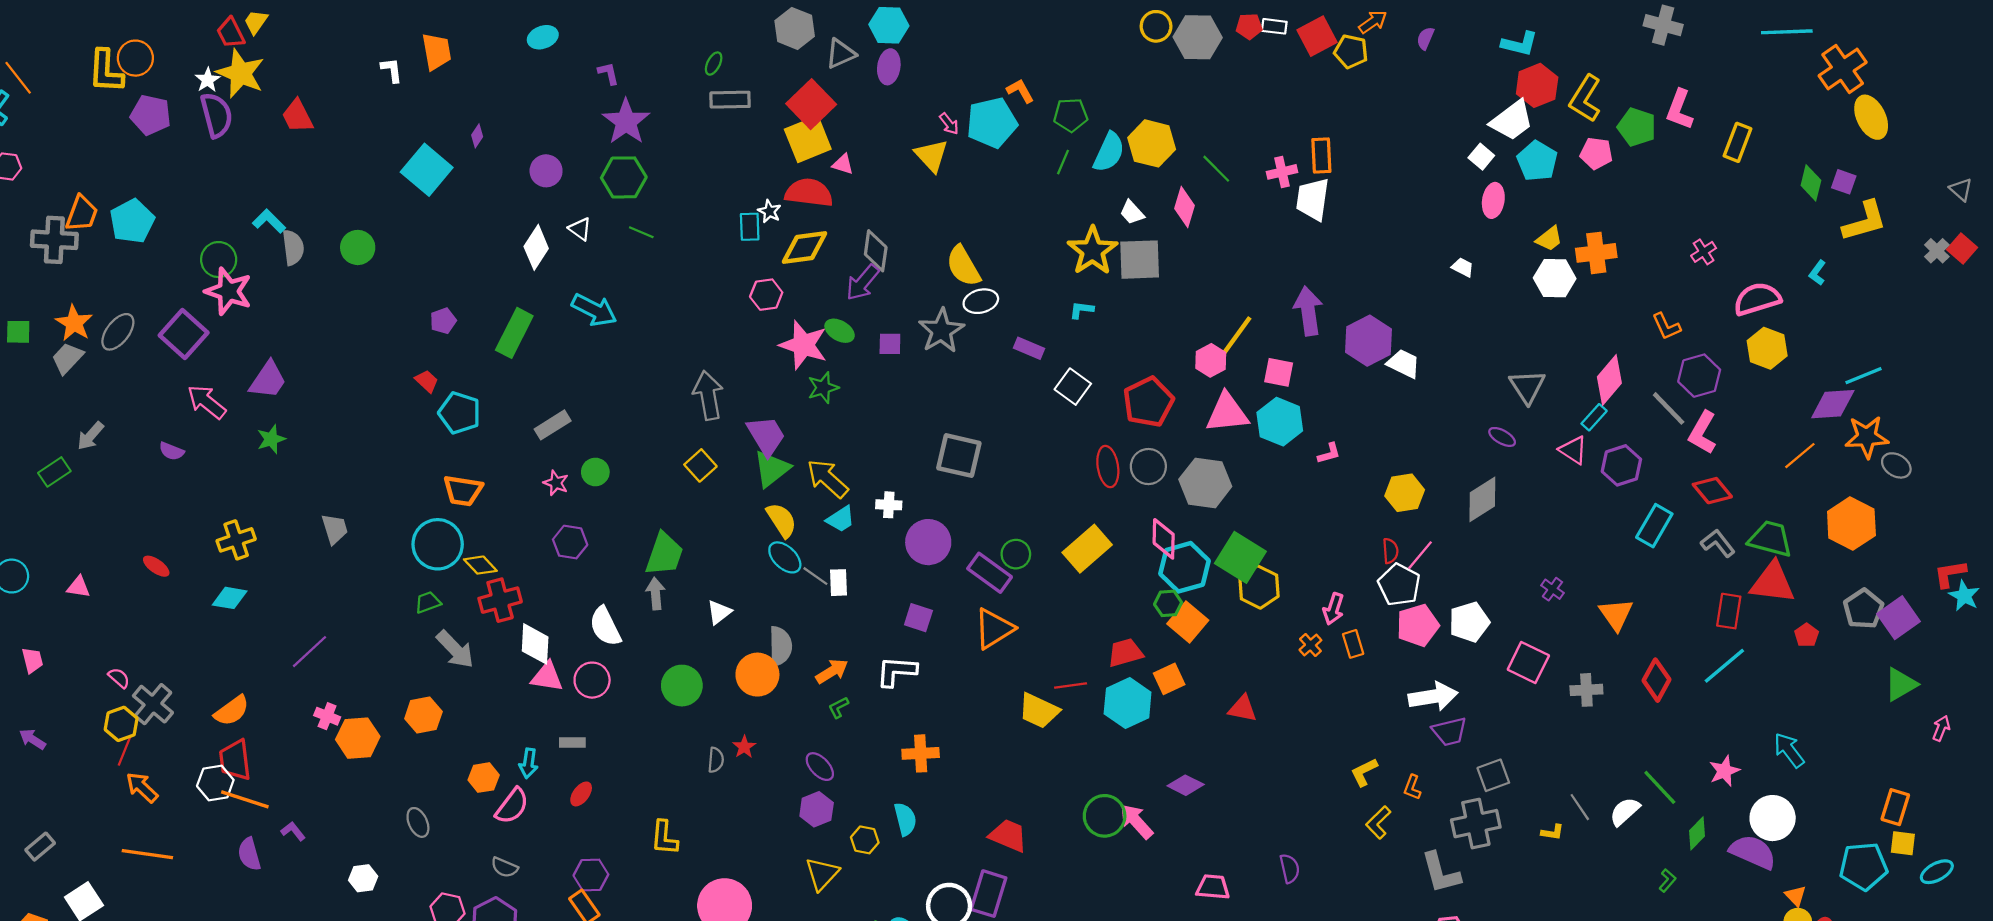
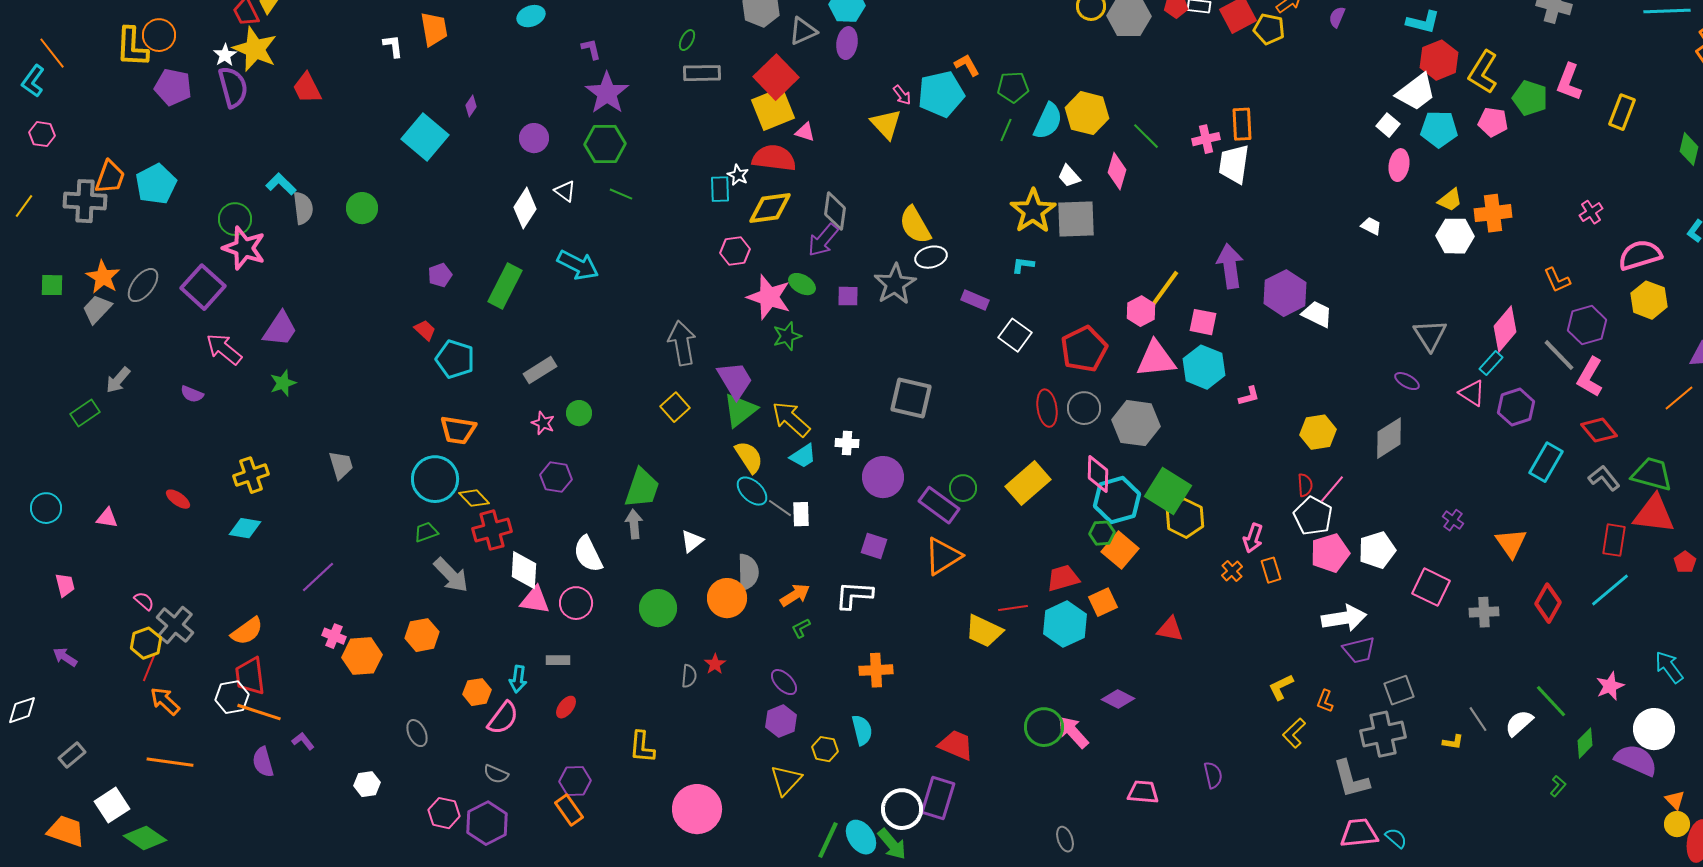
cyan pentagon: (1537, 161) -> (1439, 129), turned -30

